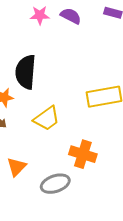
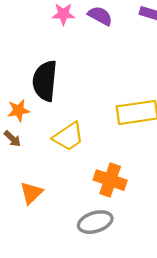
gray ellipse: (55, 184) -> (95, 222), moved

